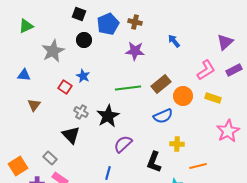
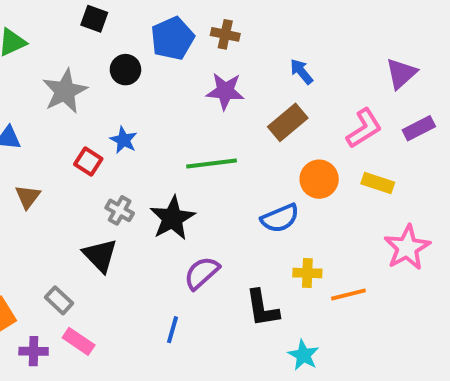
black square: (79, 14) -> (94, 19), moved
brown rectangle: (161, 84) -> (288, 122), moved
black L-shape: (154, 162) -> (262, 308), turned -30
orange line: (198, 166) -> (348, 294), moved

